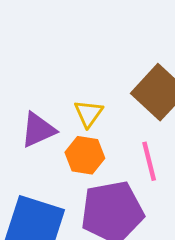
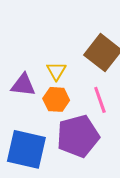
purple triangle: (38, 130) -> (23, 85), turned 36

